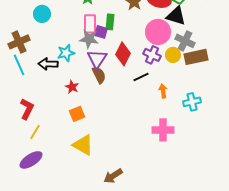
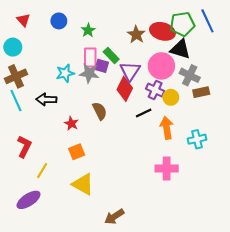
cyan circle: (42, 14) -> (13, 47), moved
green rectangle: (110, 22) -> (111, 55), turned -49
cyan star: (66, 53) -> (65, 73), moved
yellow circle: (173, 55) -> (171, 97), moved
brown rectangle: (196, 57) -> (201, 92), size x0.7
purple triangle: (97, 59) -> (130, 71), moved
orange arrow: (163, 91) -> (167, 128), size x1.5
yellow line: (35, 132) -> (42, 171), moved

